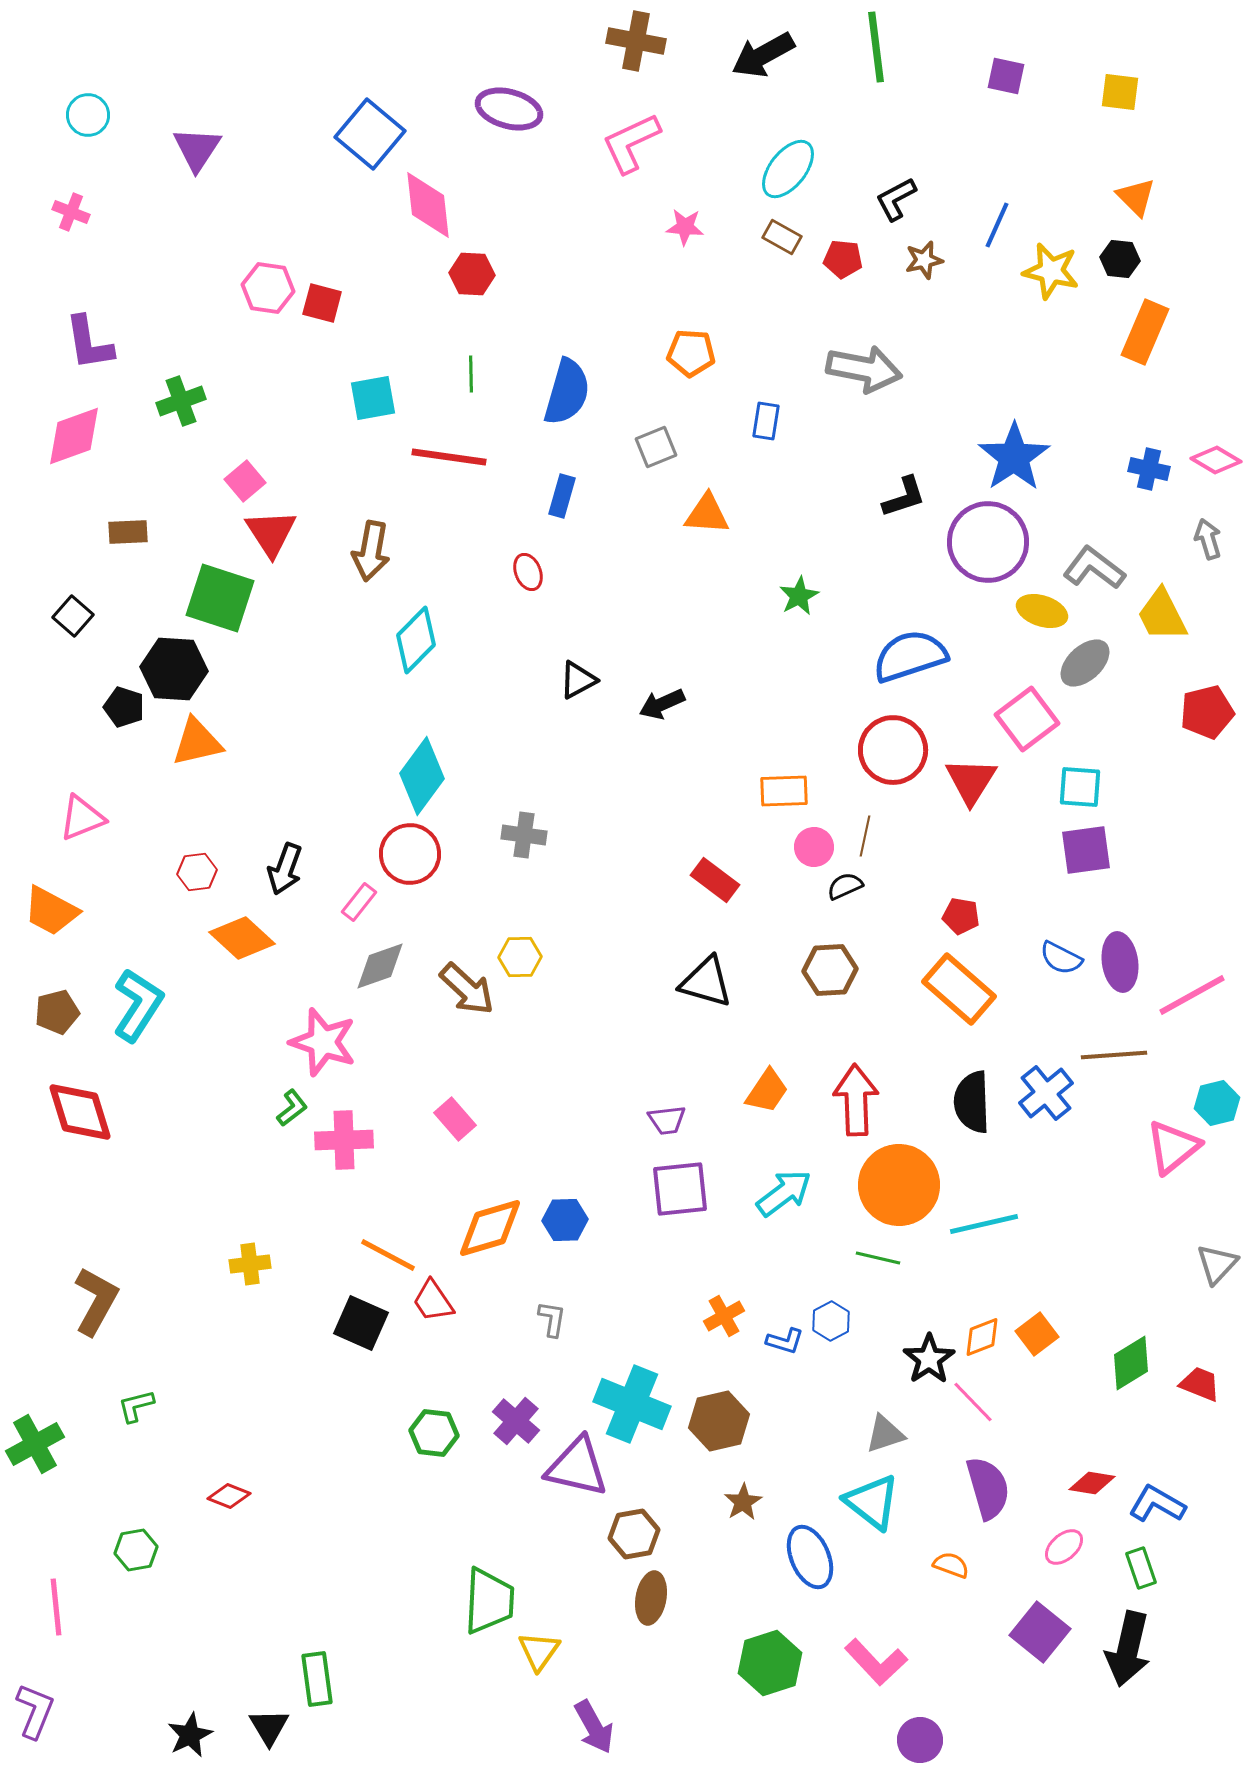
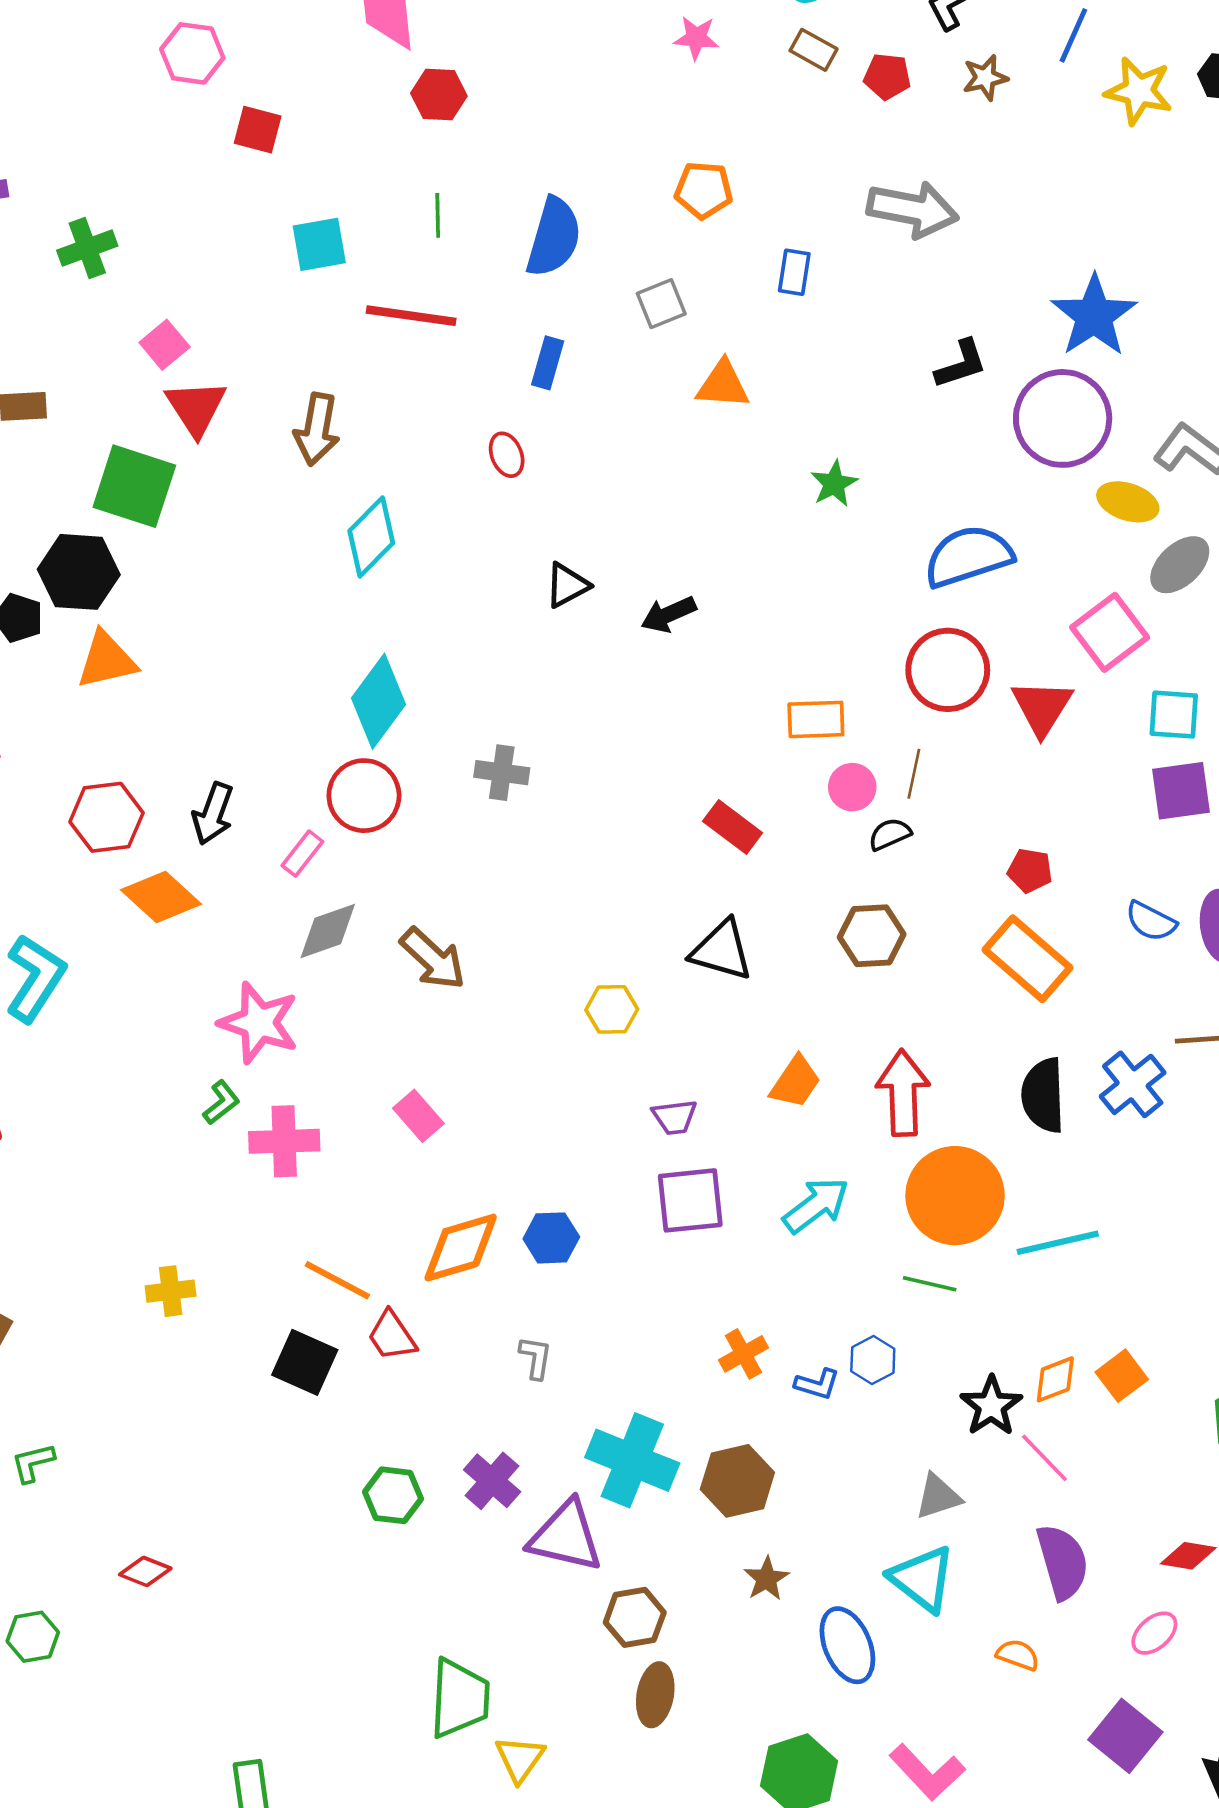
pink hexagon: (268, 288) -> (192, 53), moved
red hexagon: (197, 872) -> (107, 817), size x1.5
yellow hexagon: (520, 957) -> (612, 1009), moved

